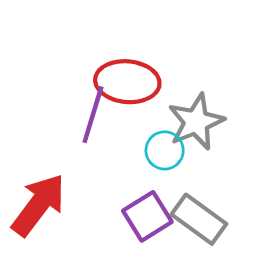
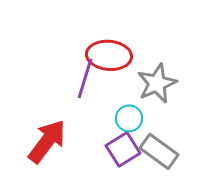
cyan circle: (165, 150) -> (129, 118), moved

